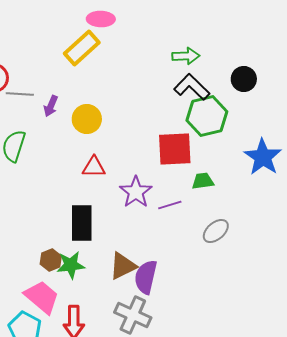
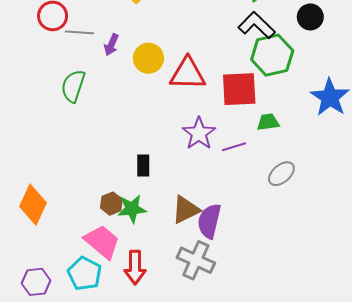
red triangle: (94, 167) -> (188, 74), moved, size x1.5
black rectangle: (82, 223) -> (143, 165), size x0.6

